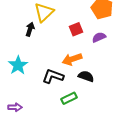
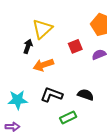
orange arrow: (72, 59) -> (43, 65), moved
cyan star: (18, 65) -> (18, 100), moved, turned 30

